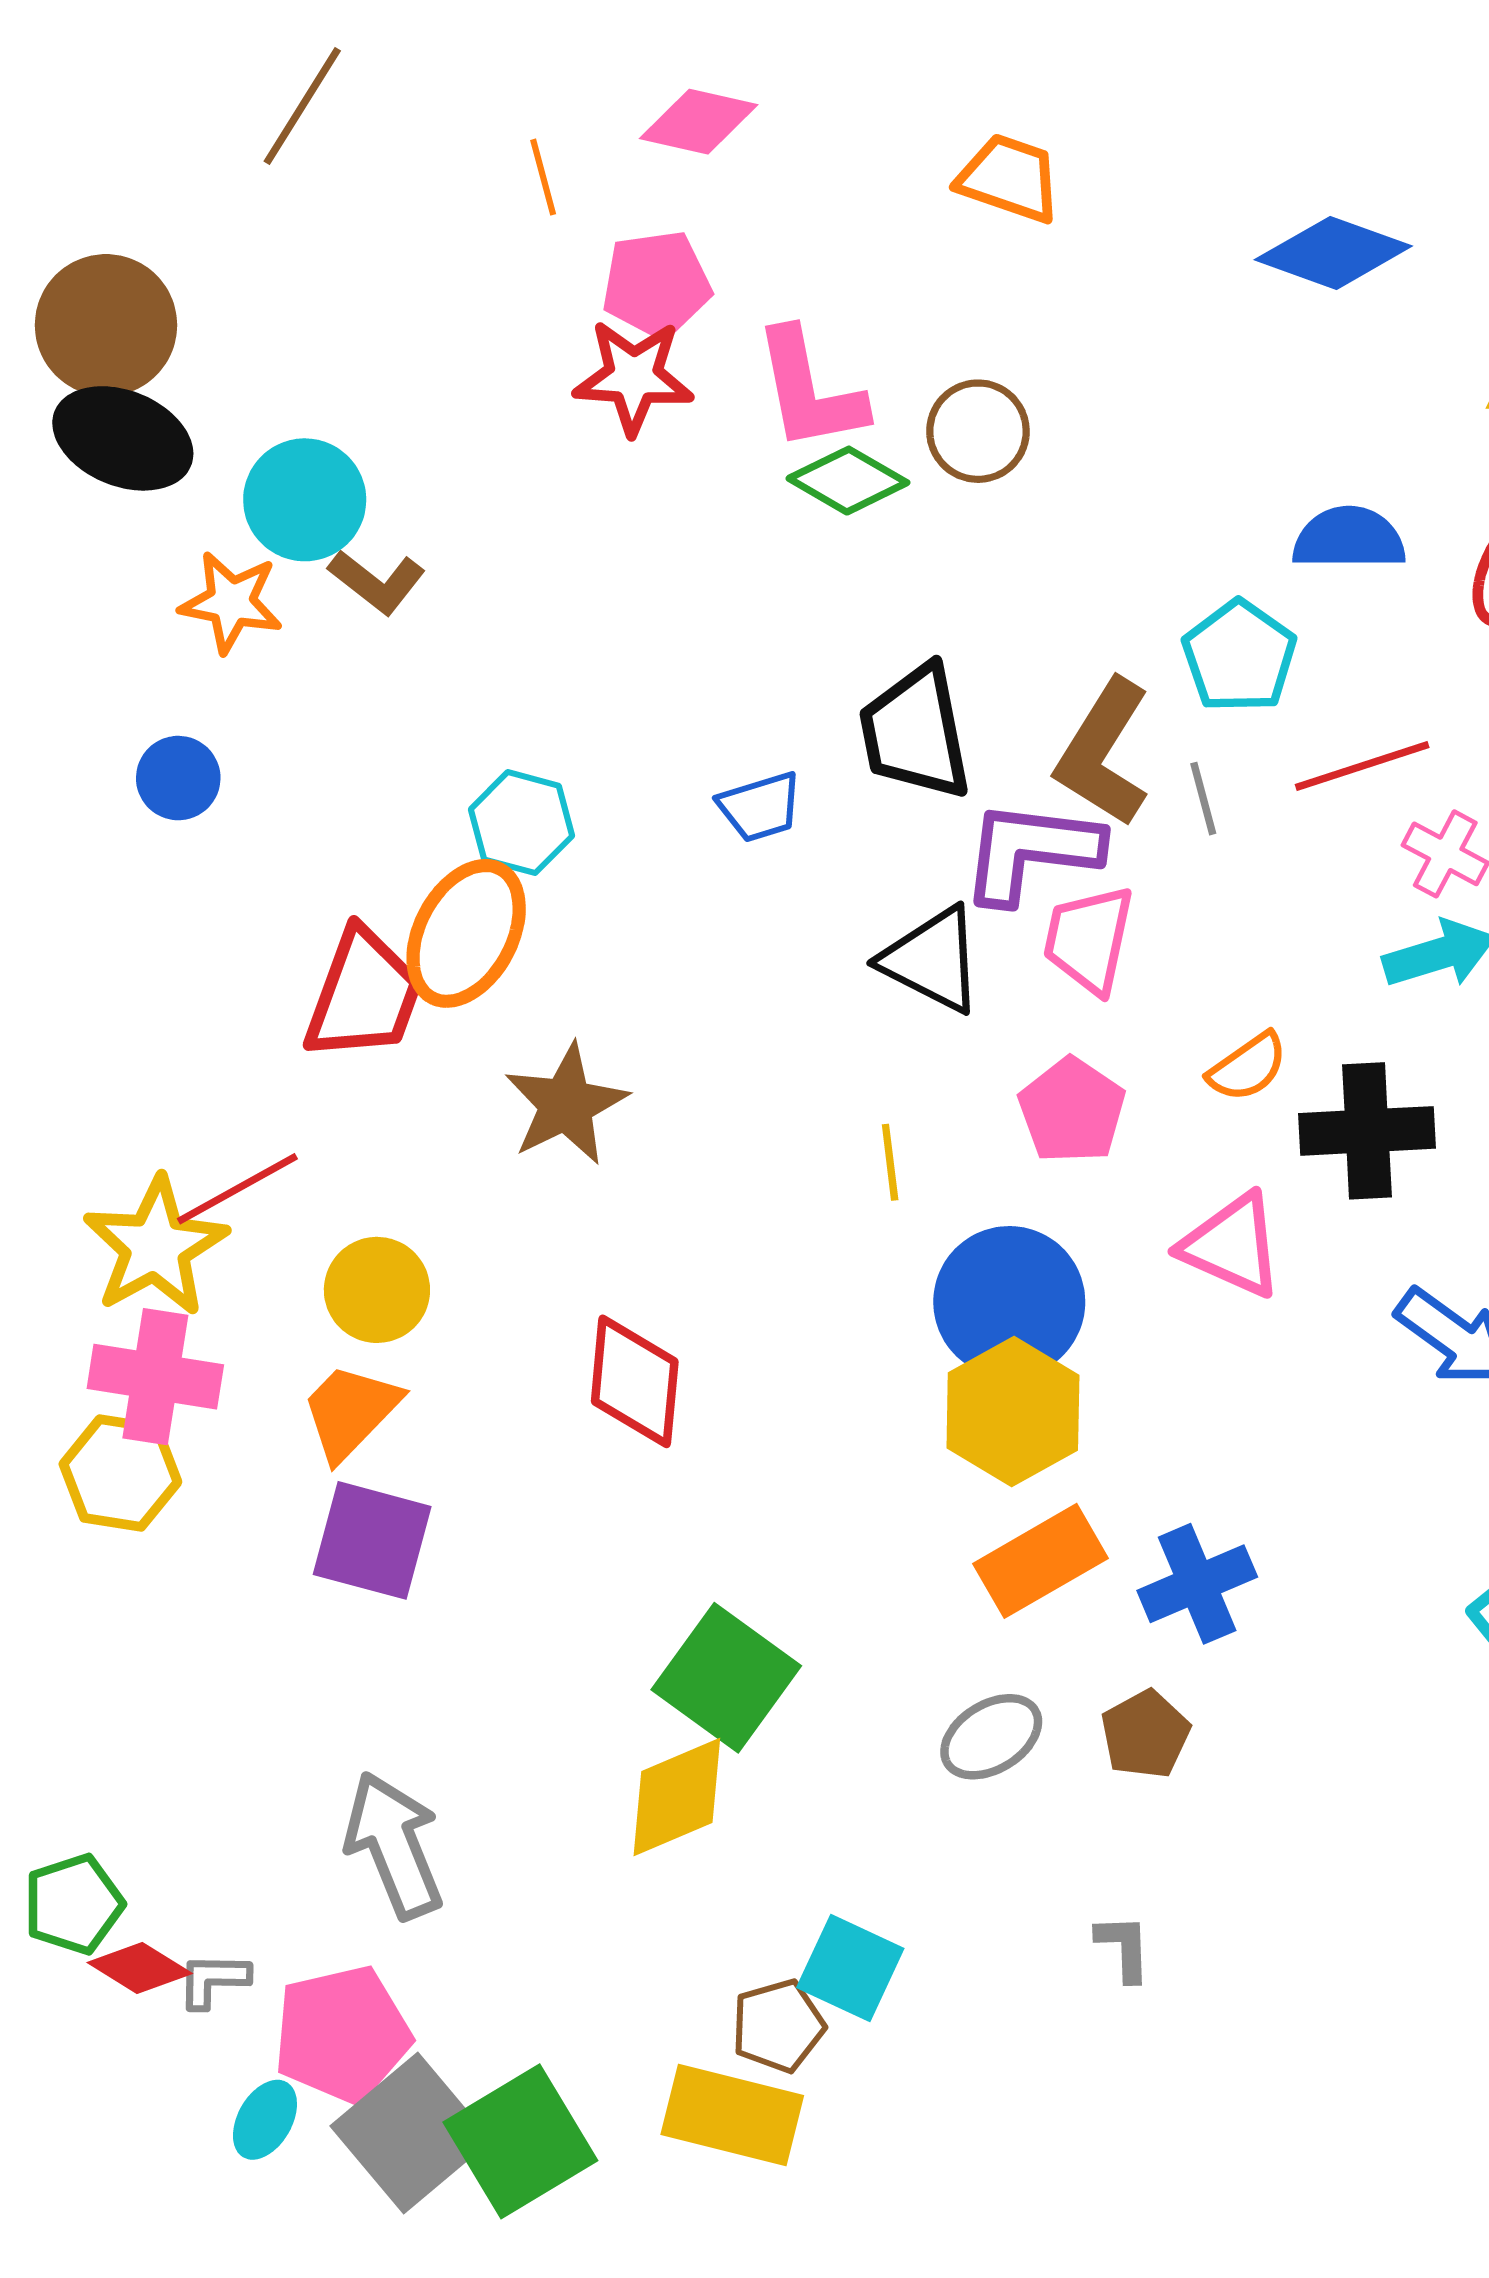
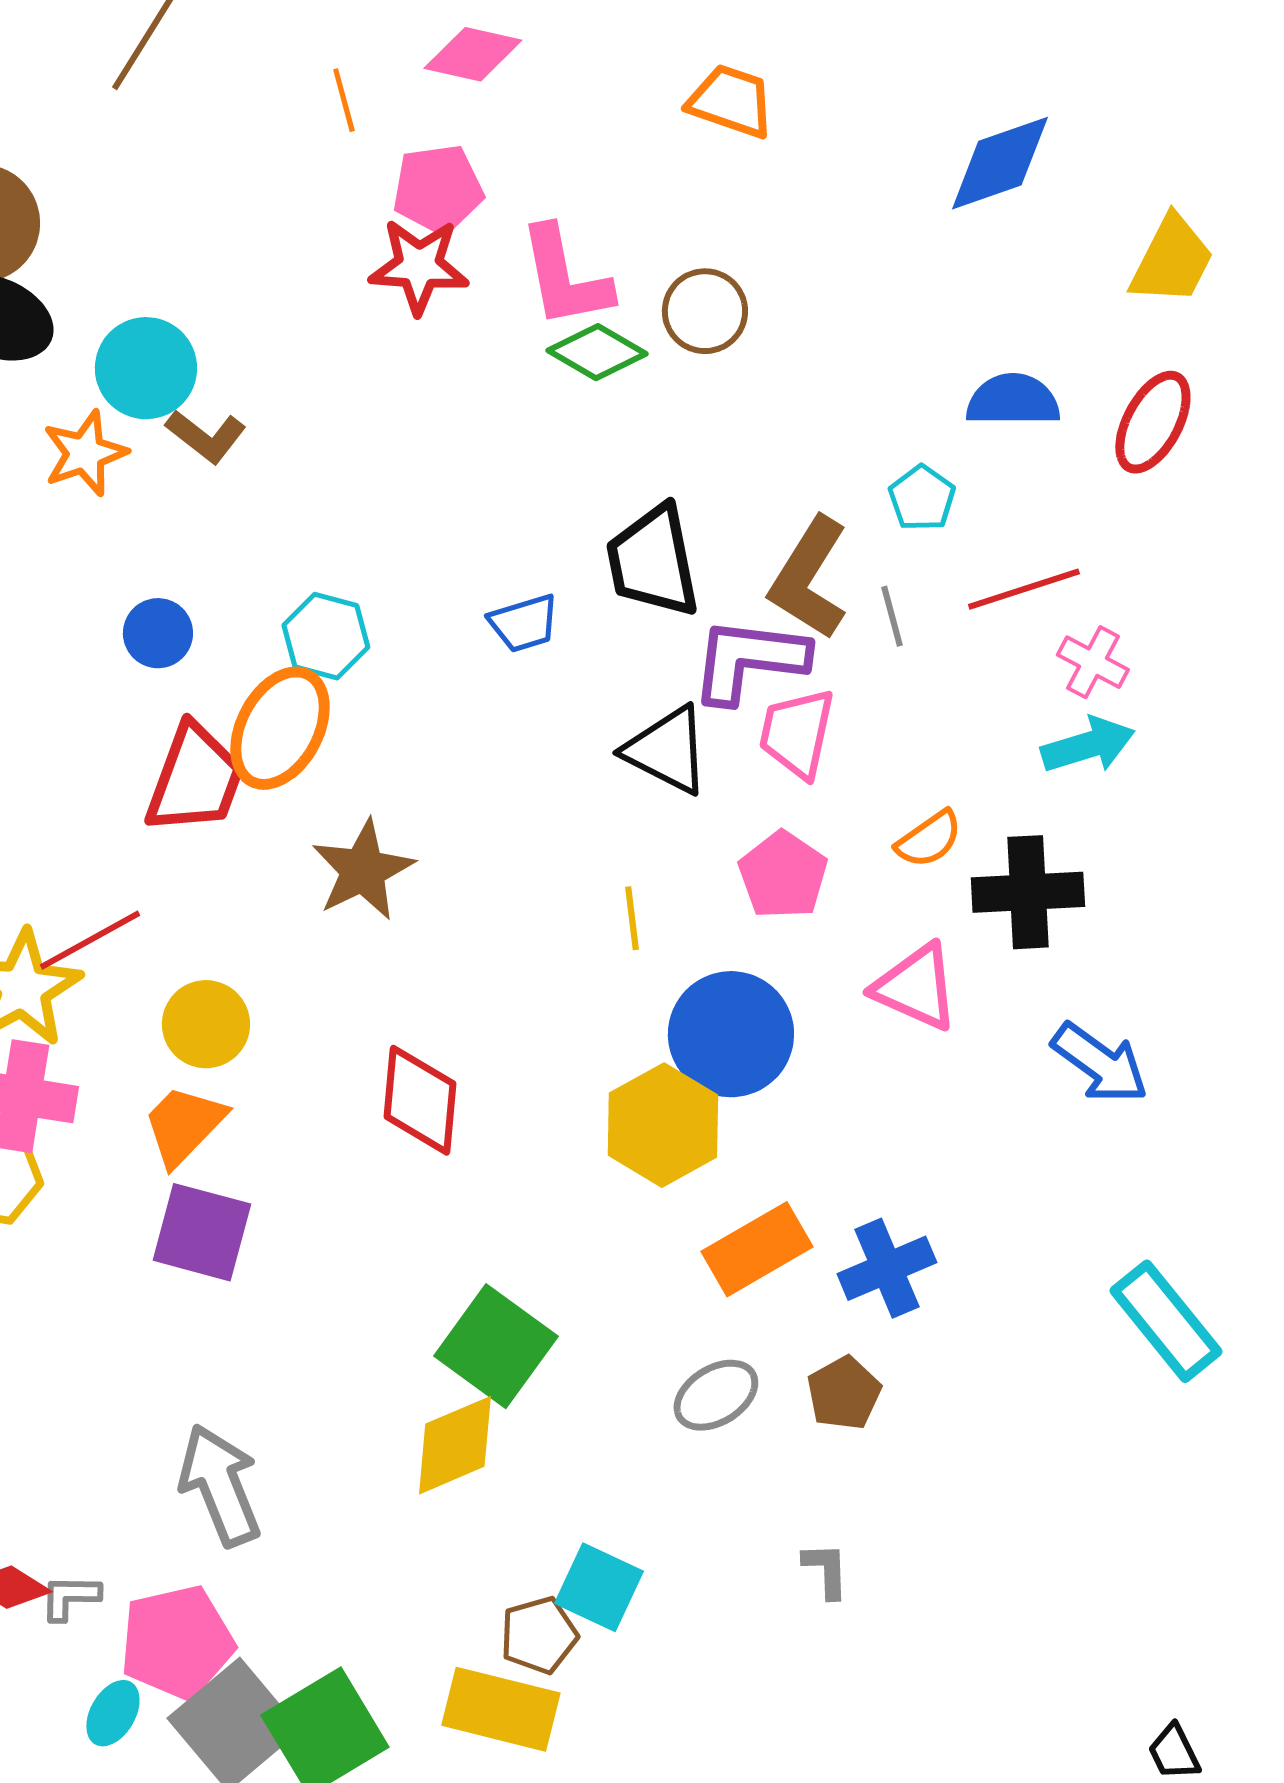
blue diamond: (1333, 253) -> (1000, 163), turned -39
orange star: (231, 602) -> (85, 453), turned -30
cyan pentagon: (1239, 656) -> (922, 498), size x0.7
blue circle: (178, 778) -> (158, 633), moved
yellow hexagon: (1013, 1412) -> (663, 1125), moved

